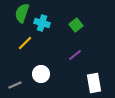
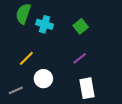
yellow line: (25, 43) -> (26, 58), moved
white rectangle: (94, 83) -> (87, 88), moved

